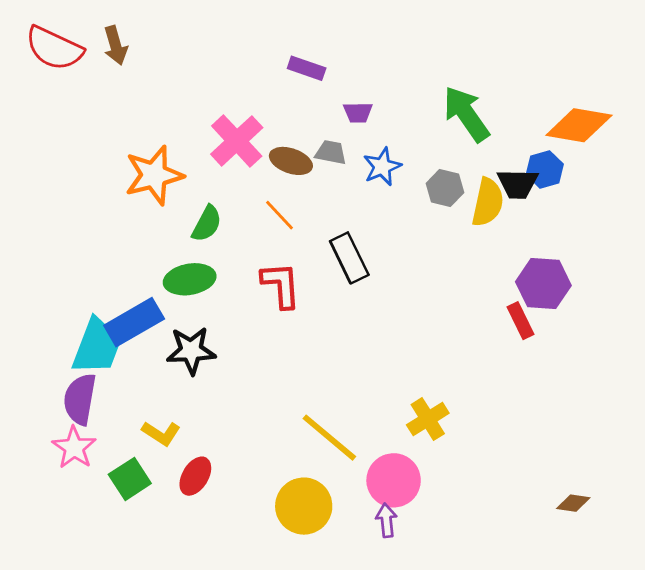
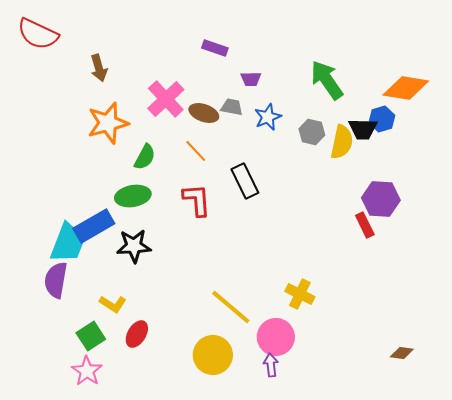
brown arrow: (116, 45) -> (99, 68), moved
yellow cross: (428, 419) -> (300, 294), turned -32
pink star: (74, 448) -> (87, 371), moved

